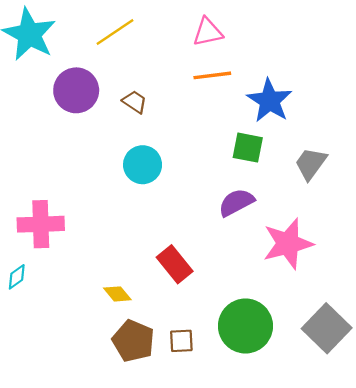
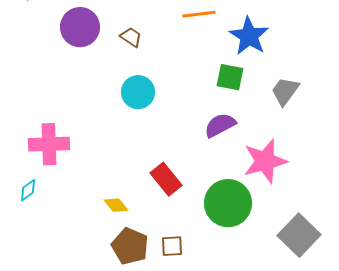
green circle: (245, 326) -> (228, 203), moved

